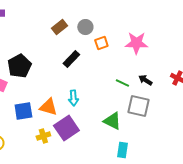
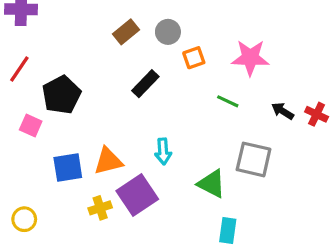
black arrow: (145, 80) -> (283, 111), moved
green line: (122, 83) -> (228, 101), moved
cyan arrow: (73, 98) -> (163, 151), moved
orange triangle: (48, 107) -> (108, 161), turned -30

